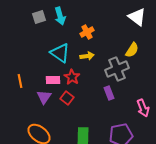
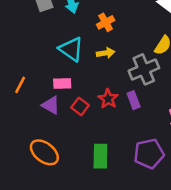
red star: (72, 77) -> (108, 99), moved
orange line: (20, 81) -> (20, 85), turned 40
purple triangle: (44, 97) -> (51, 105), turned -35

